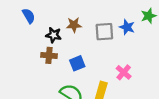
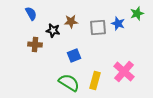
brown cross: (49, 55) -> (35, 45), moved
pink cross: (124, 72) -> (124, 72), moved, size x1.5

